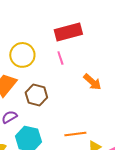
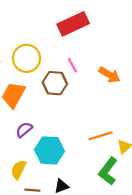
pink line: (60, 58) -> (72, 65), moved
brown hexagon: (36, 95) -> (55, 83), moved

